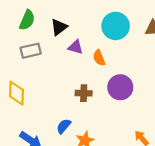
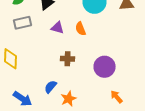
purple triangle: (75, 47) -> (58, 28), moved
purple circle: (120, 87) -> (104, 67), moved

